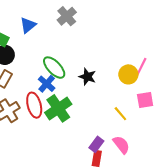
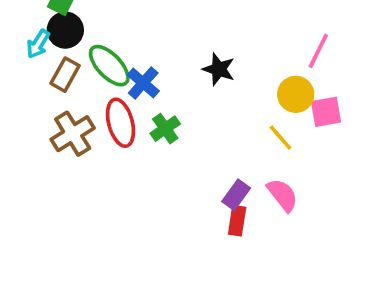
green ellipse: (54, 68) -> (109, 66), moved
yellow circle: (128, 74) -> (296, 94), moved
green cross: (58, 108) -> (165, 129), size x0.6

